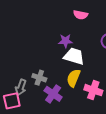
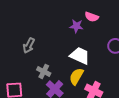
purple star: (66, 41) -> (76, 26), moved
gray arrow: (21, 87) -> (29, 45), moved

